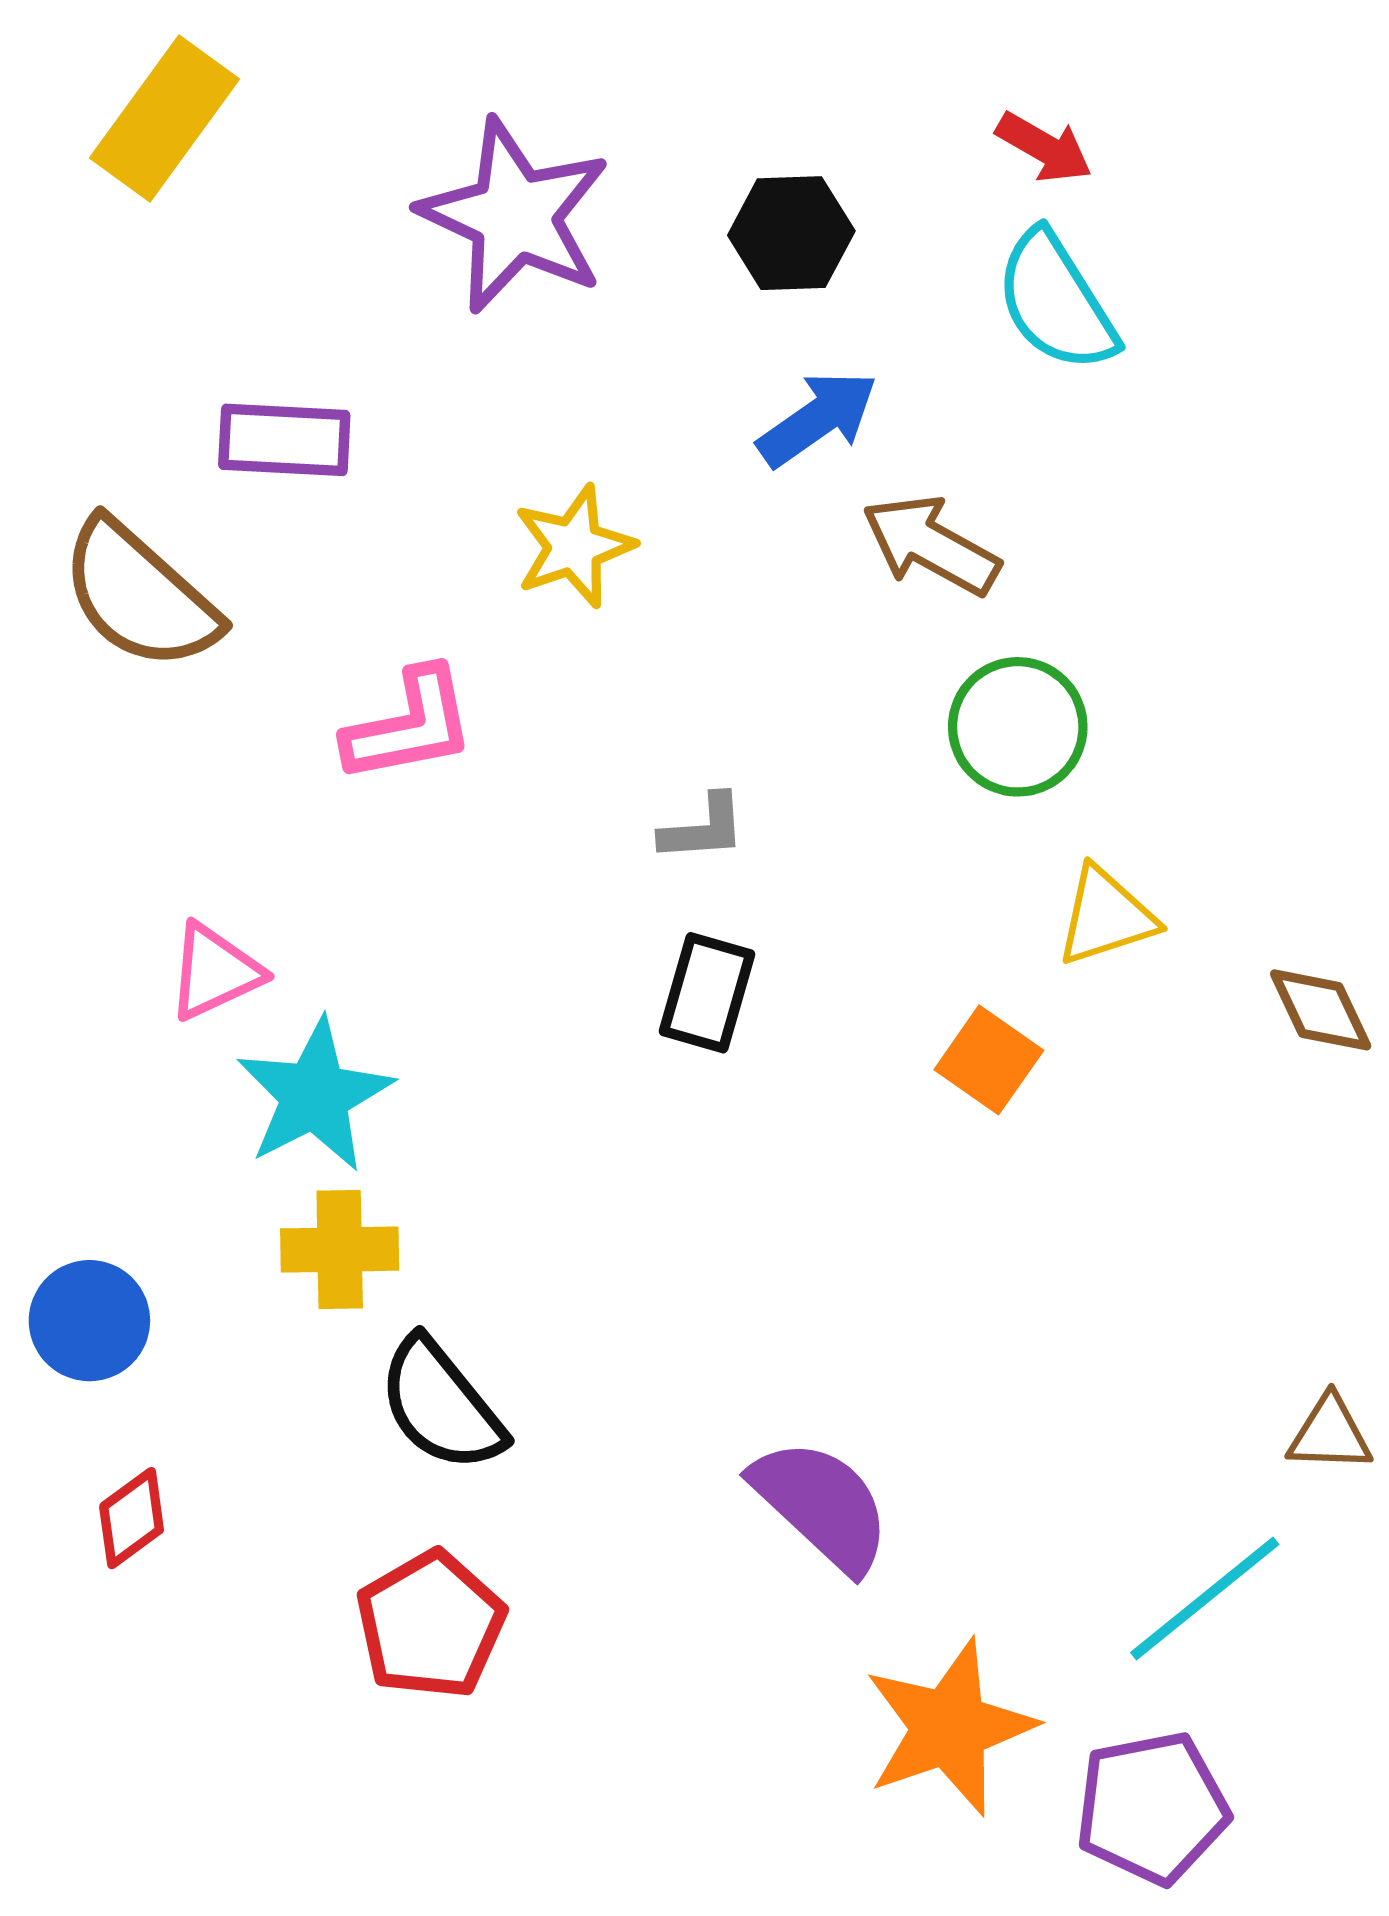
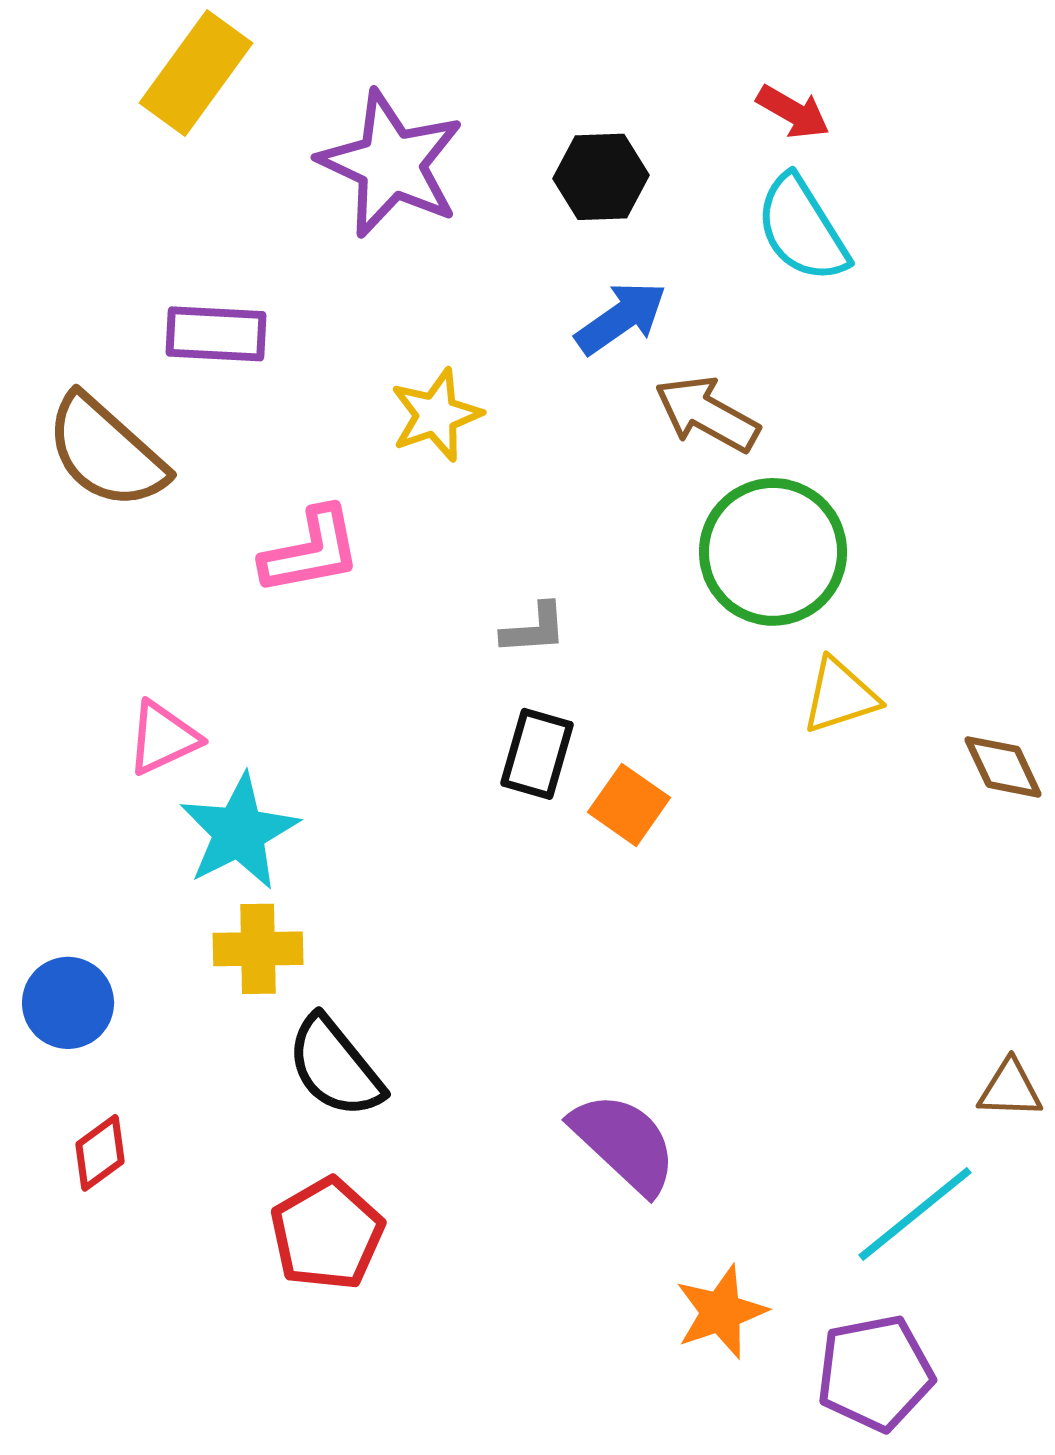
yellow rectangle: (165, 118) -> (196, 73), moved
green circle: (1018, 727) -> (773, 552), size x1.4
orange square: (989, 1060) -> (629, 805), moved
orange star: (949, 1728) -> (721, 1312), size x0.7

